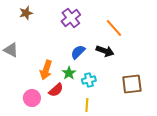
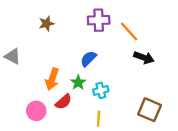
brown star: (26, 13) -> (46, 24), moved
purple cross: (71, 18) -> (99, 20), moved, turned 36
black arrow: (105, 51) -> (144, 58), moved
brown square: (132, 84) -> (150, 110), moved, turned 30

